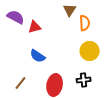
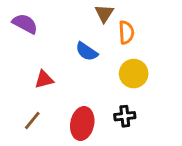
red triangle: (35, 27) -> (44, 79), moved
blue semicircle: (38, 56) -> (87, 52), moved

